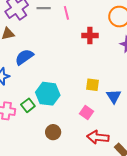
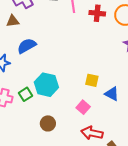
red cross: (90, 36) -> (97, 13), moved
blue triangle: (114, 96) -> (112, 94), turned -35

